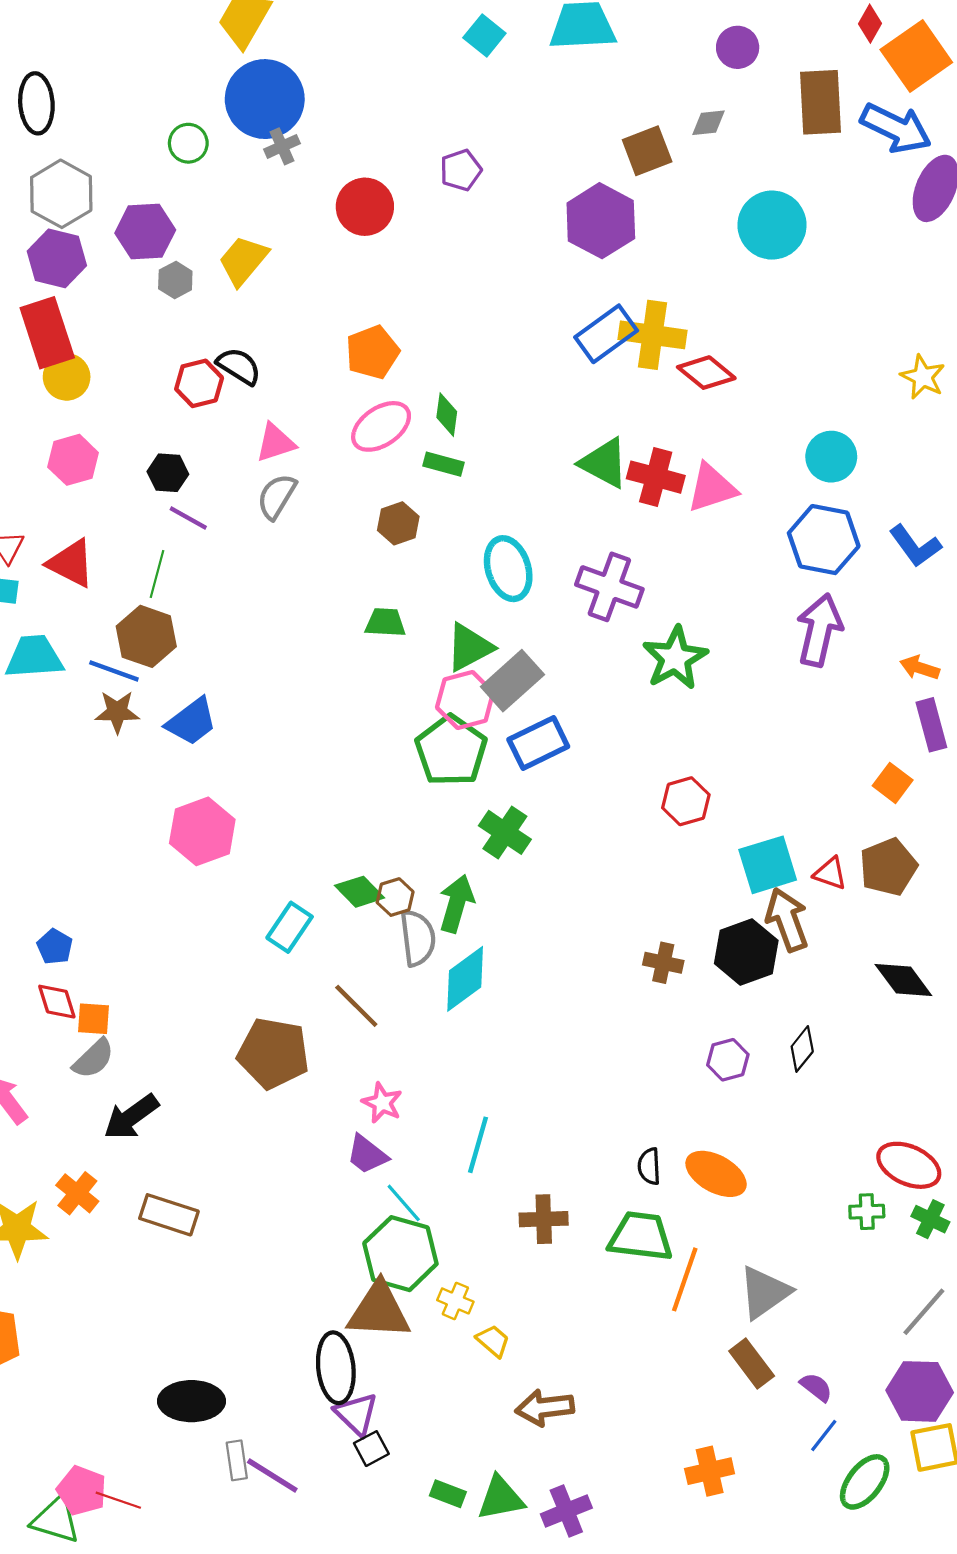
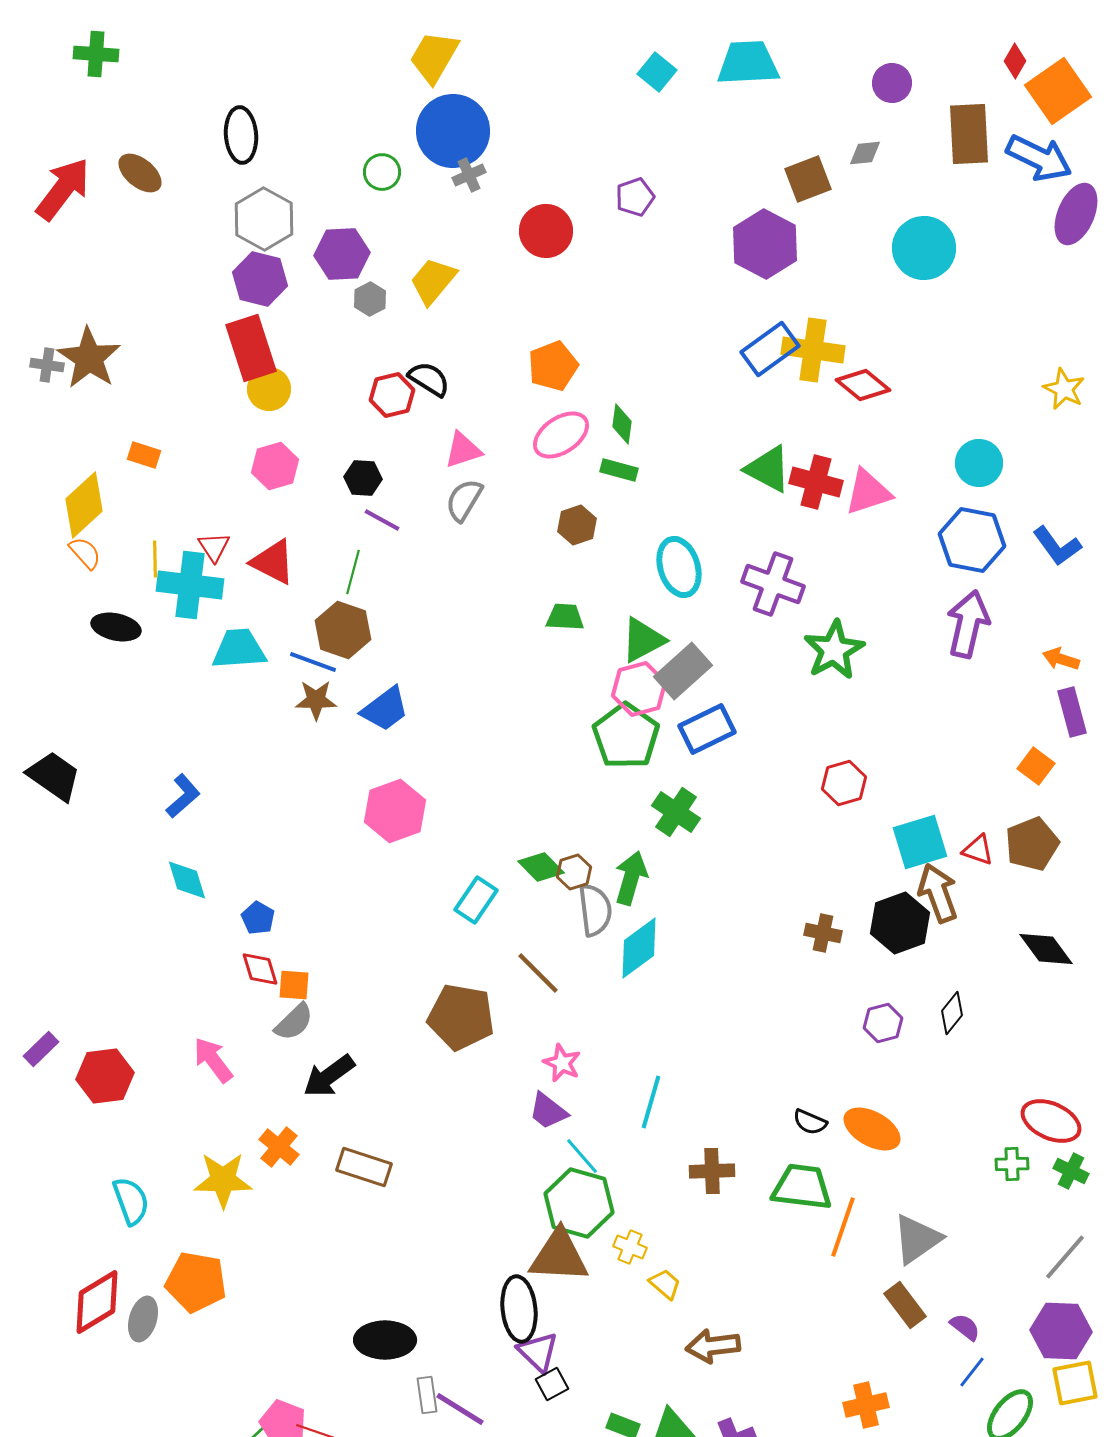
black semicircle: (649, 1166) -> (810, 1122), turned -64

